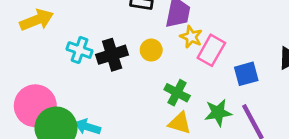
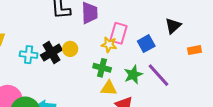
yellow star: (191, 37) -> (109, 45), moved
yellow circle: (151, 50) -> (70, 49), moved

